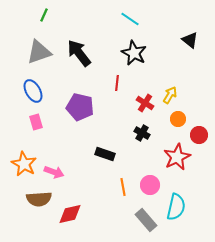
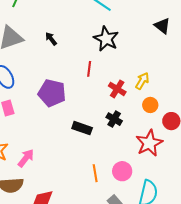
black arrow: (79, 53) -> (51, 39), size x0.5
black rectangle: (105, 154) -> (82, 128), moved
pink arrow: (54, 172) -> (26, 158), turned -72

